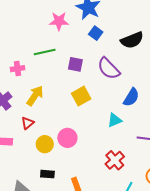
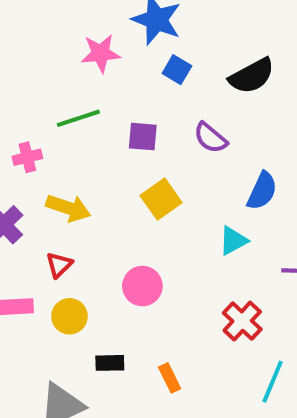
purple semicircle: (109, 68) -> (211, 138), size x0.7
yellow arrow: (35, 96) -> (68, 208), turned 80
yellow circle: (45, 144) -> (69, 316), moved

